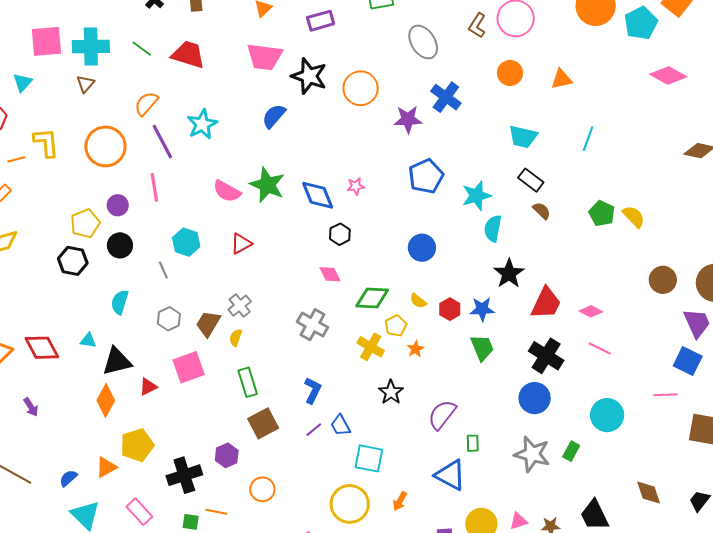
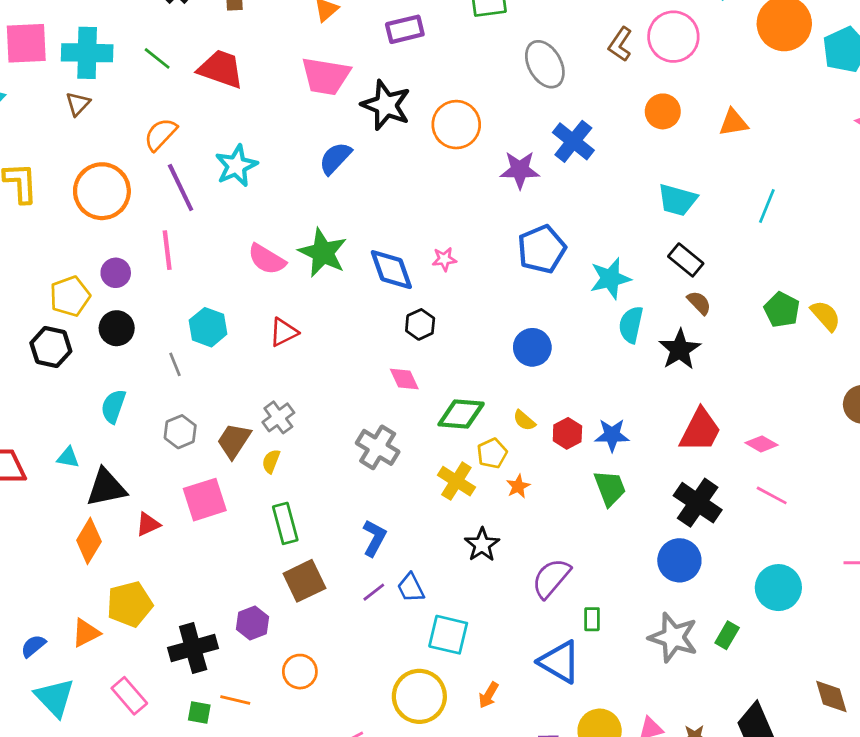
black star: (509, 274) -> (680, 349), moved

